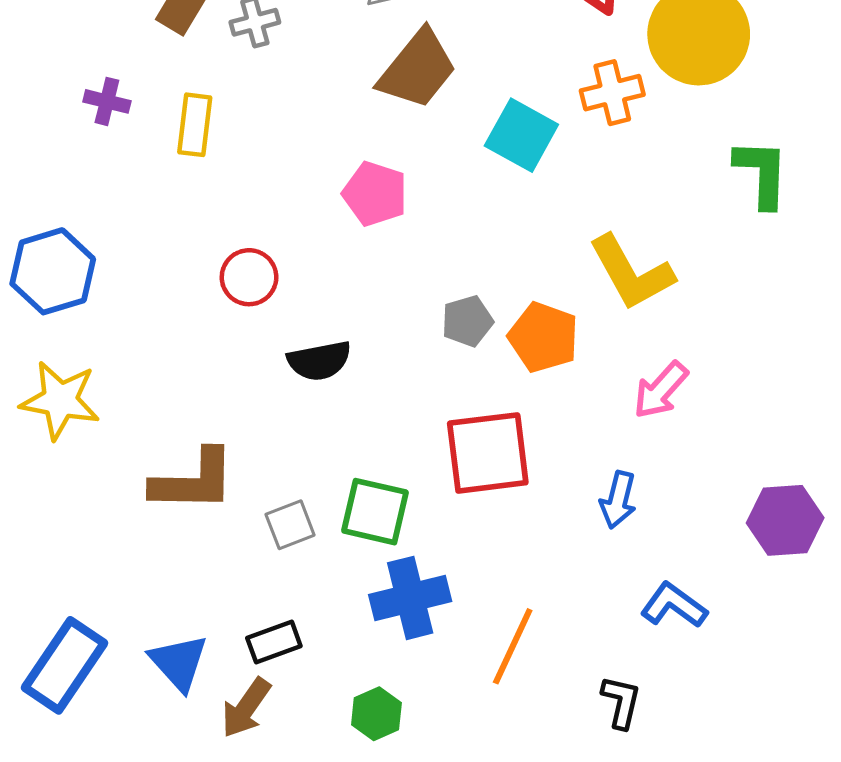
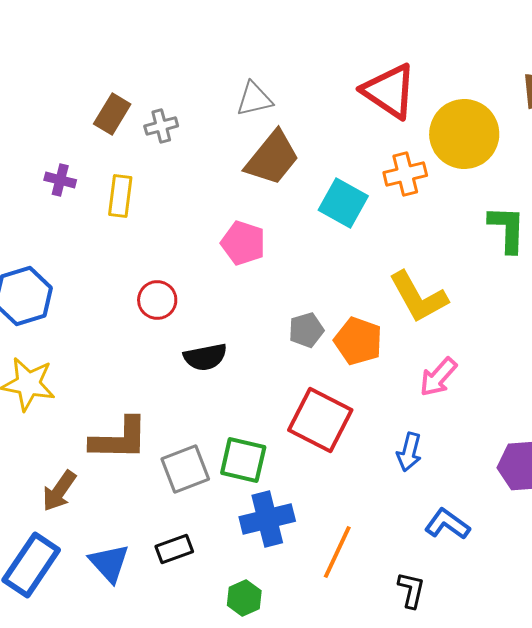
red square: (488, 453) -> (320, 420), turned 34
gray square: (290, 525) -> (185, 469), size x1.4
brown arrow: (246, 708) -> (59, 491), moved

